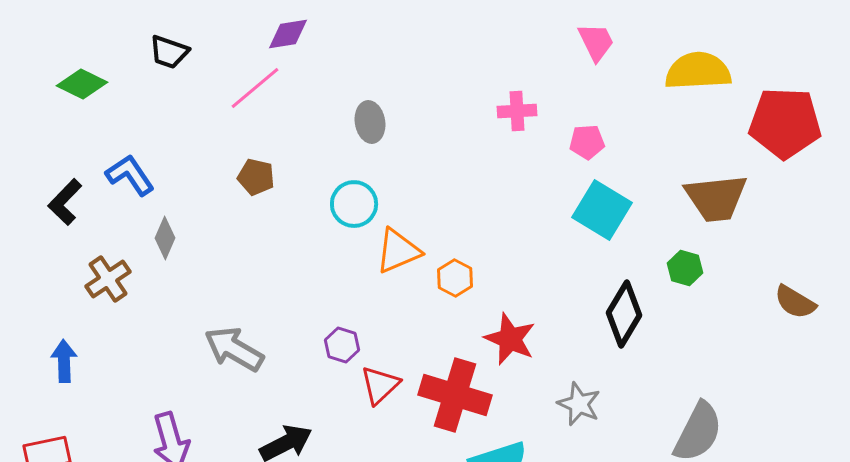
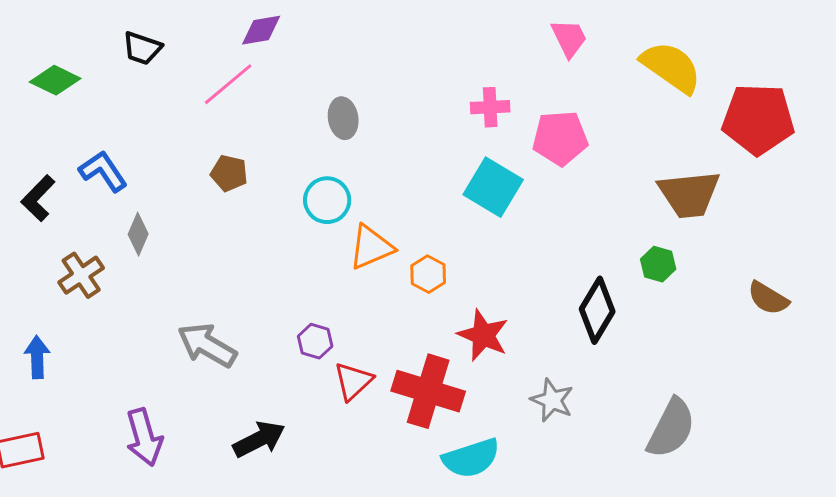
yellow semicircle: (698, 71) -> (671, 67), turned 38
pink pentagon: (587, 142) -> (560, 138), size x1.6
cyan square: (602, 210) -> (493, 187), moved

